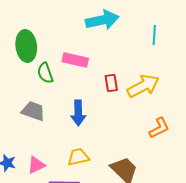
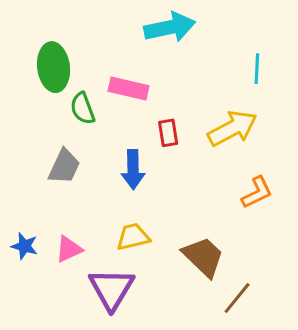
cyan line: (154, 35) -> (257, 69), moved
red rectangle: (111, 83) -> (168, 133), moved
gray trapezoid: (33, 111) -> (64, 166), turned 95

